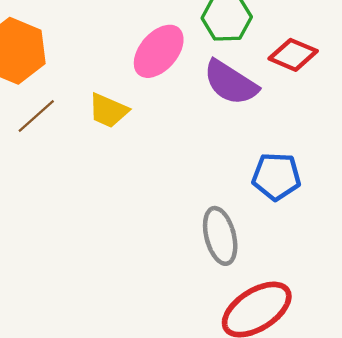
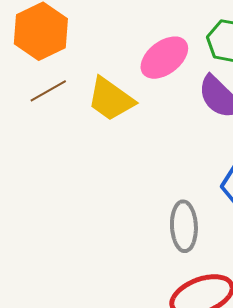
yellow trapezoid: (108, 111) -> (111, 99), size x1.4

